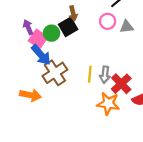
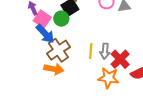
green circle: (52, 33) -> (61, 19), moved
orange arrow: (30, 95) -> (54, 69), moved

